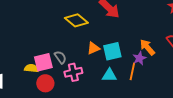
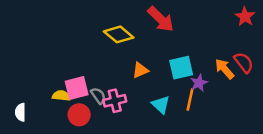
orange arrow: (147, 47) -> (225, 69), moved
cyan square: (112, 51) -> (181, 68), moved
gray semicircle: (60, 57) -> (98, 96), moved
cyan triangle: (109, 75) -> (161, 105), turned 42

